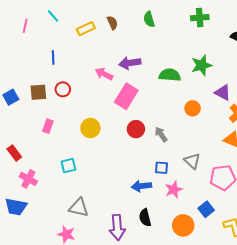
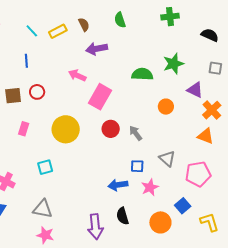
cyan line: (53, 16) -> (32, 31), moved
purple arrow: (130, 63) -> (97, 49), moved
yellow circle: (90, 128) -> (66, 129), size x1.4
gray triangle: (79, 207) -> (43, 209), moved

